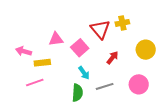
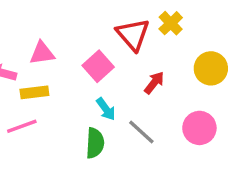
yellow cross: (122, 23) -> (171, 23), turned -32
pink triangle: (56, 39) -> (42, 53), moved
gray line: (105, 86) -> (141, 132), turned 60

